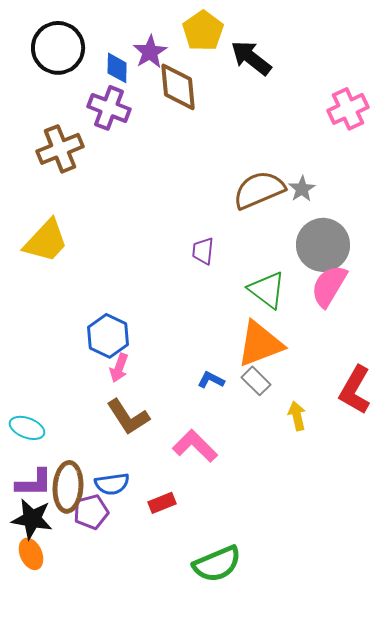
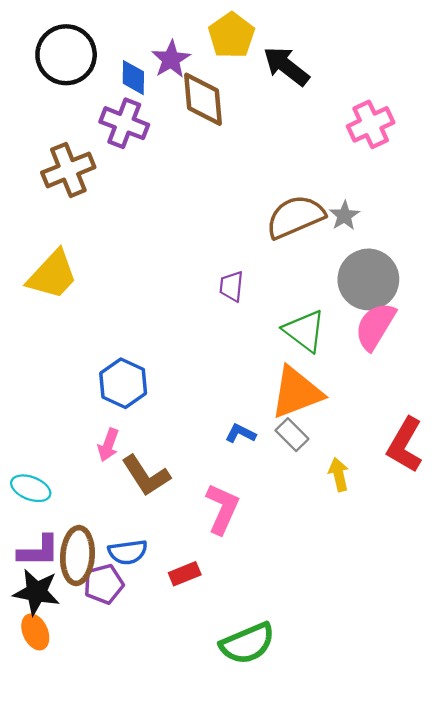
pink cross: (348, 109) -> (371, 124), moved
pink arrow: (119, 368) -> (108, 445), moved
pink L-shape: (195, 446) -> (222, 509), turned 69

